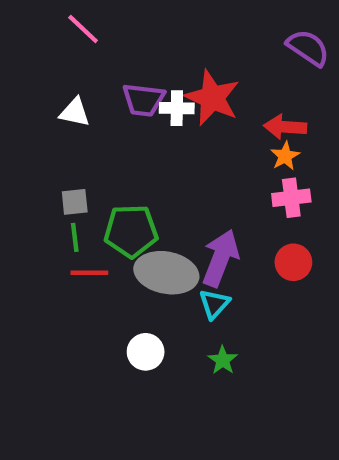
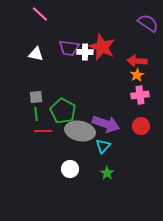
green pentagon: (131, 231) -> (63, 111), turned 30
purple arrow: (221, 258) -> (106, 124), turned 88

